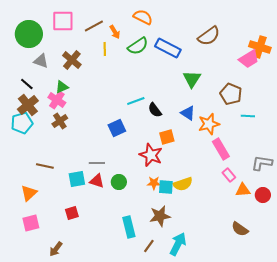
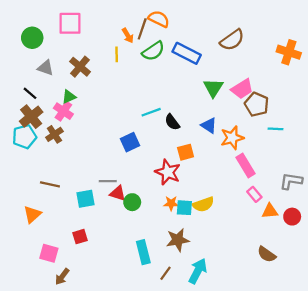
brown line: (94, 26) -> (142, 29), moved, turned -42
green circle: (29, 34) -> (32, 38), size x0.7
pink trapezoid: (249, 59) -> (242, 89), moved
brown cross: (60, 121) -> (54, 134), moved
red triangle: (97, 181) -> (118, 193), moved
pink square: (31, 223) -> (49, 253), moved, turned 30

